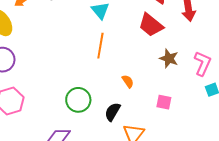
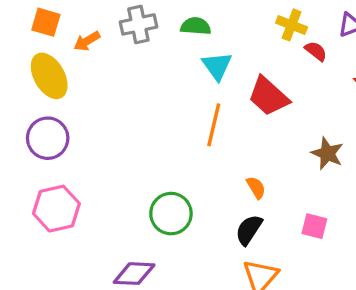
red trapezoid: (151, 25) -> (268, 96), moved
black semicircle: (113, 112) -> (249, 230), moved

